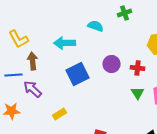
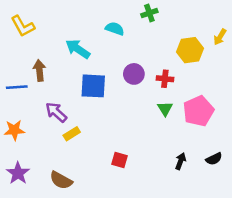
yellow L-shape: (19, 39) -> (23, 26), moved
cyan arrow: (65, 43) -> (78, 49), turned 35
blue square: (78, 74) -> (93, 86), turned 30
purple arrow: (33, 89) -> (56, 112), moved

